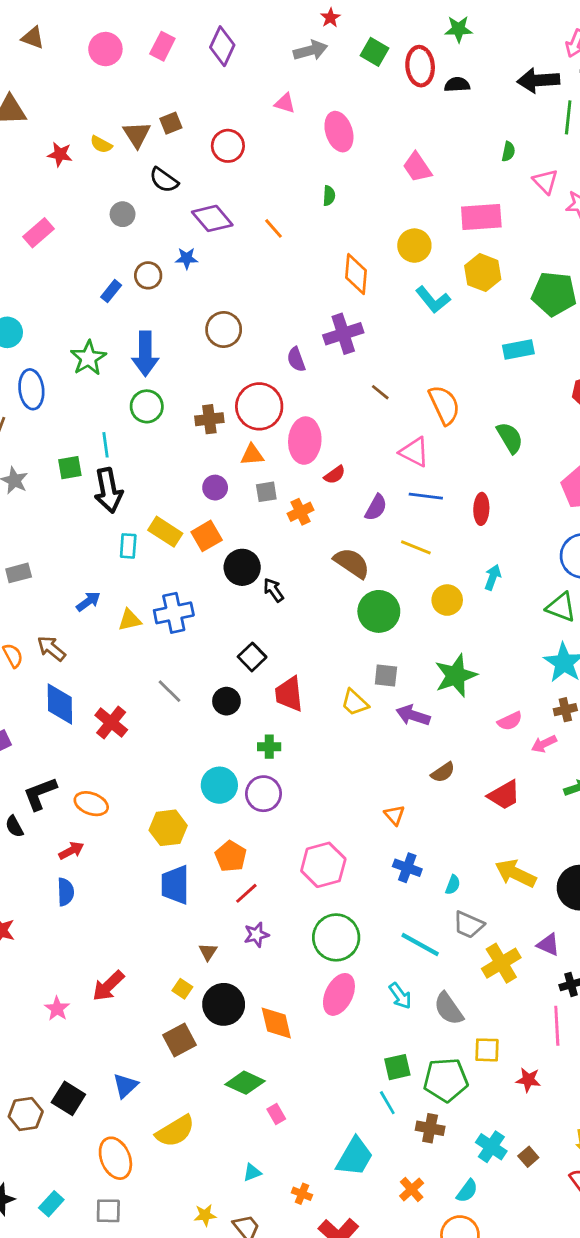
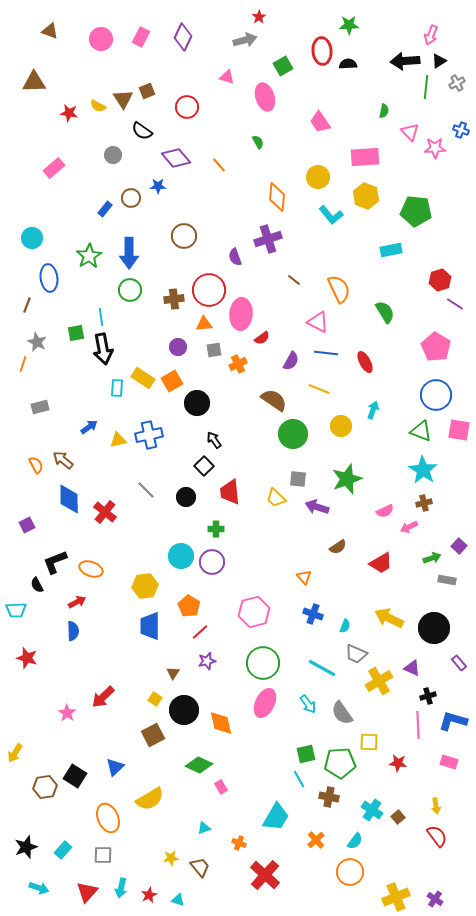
green square: (375, 52) -> (283, 66), moved, turned 30
green semicircle: (329, 196) -> (258, 142), turned -32
red ellipse: (481, 509) -> (365, 362), turned -30
black arrow: (273, 590) -> (214, 440), moved

